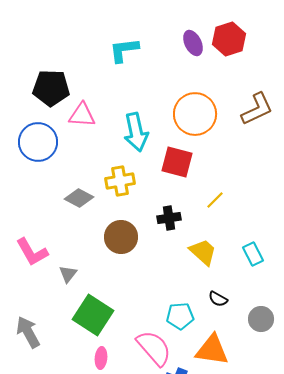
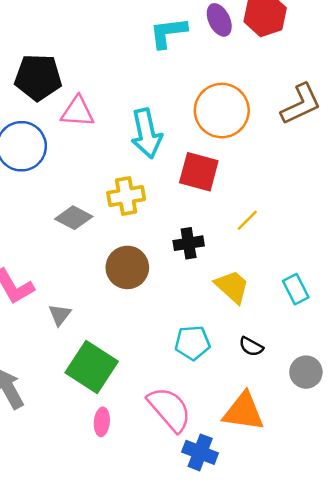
cyan L-shape: (124, 50) -> (168, 33), moved
cyan pentagon: (180, 316) -> (192, 343), moved

